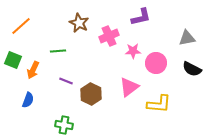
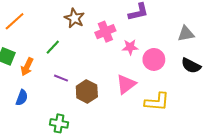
green line: (58, 51) -> (53, 47), turned -42

